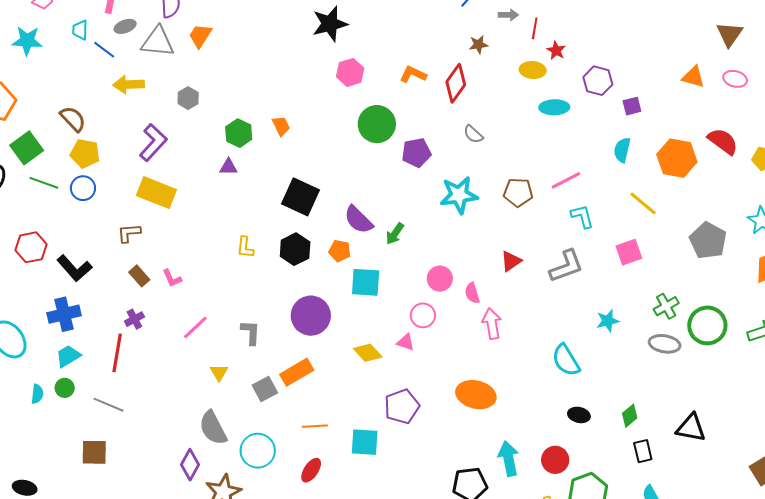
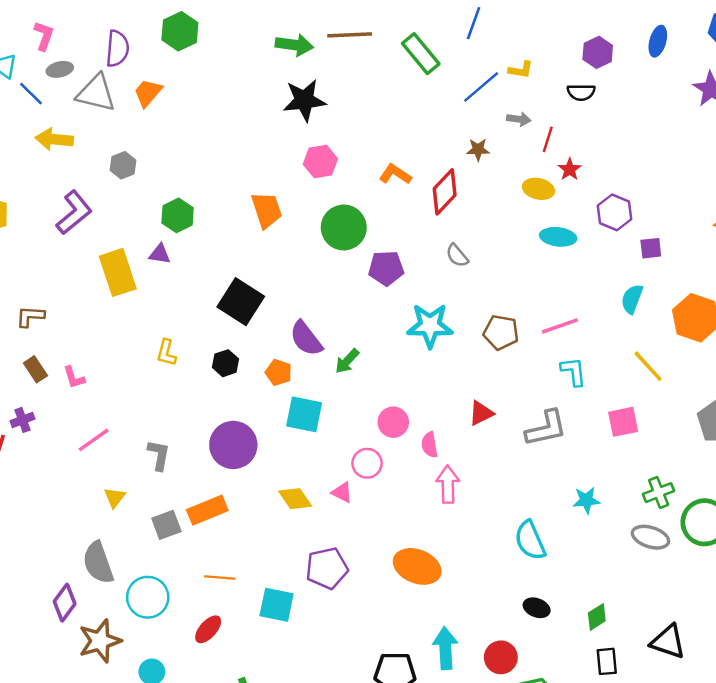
orange trapezoid: (281, 126) -> (267, 210), moved, size x1.5
yellow rectangle: (156, 193) -> (118, 272), moved, turned 42
black hexagon: (295, 249) -> (226, 363), size x0.7

